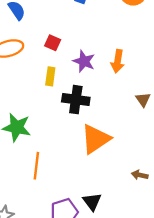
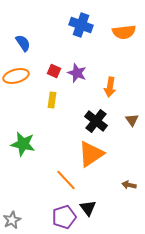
purple star: (84, 61) -> (77, 73), moved
black cross: (76, 100) -> (96, 121), moved, turned 30
orange line: (36, 166) -> (66, 180), moved, turned -50

